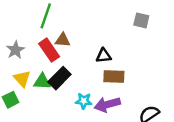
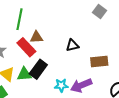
gray square: (141, 20) -> (99, 11), turned 32
brown rectangle: (114, 77) -> (99, 61), moved

